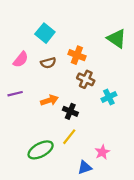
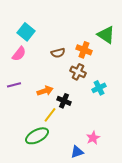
cyan square: (45, 33) -> (26, 32), moved
orange cross: (77, 55) -> (84, 50), moved
brown semicircle: (48, 63) -> (58, 53), moved
yellow line: (69, 137) -> (50, 115), moved

